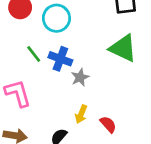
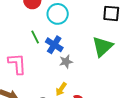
green triangle: (123, 48) -> (102, 47), turned 40

